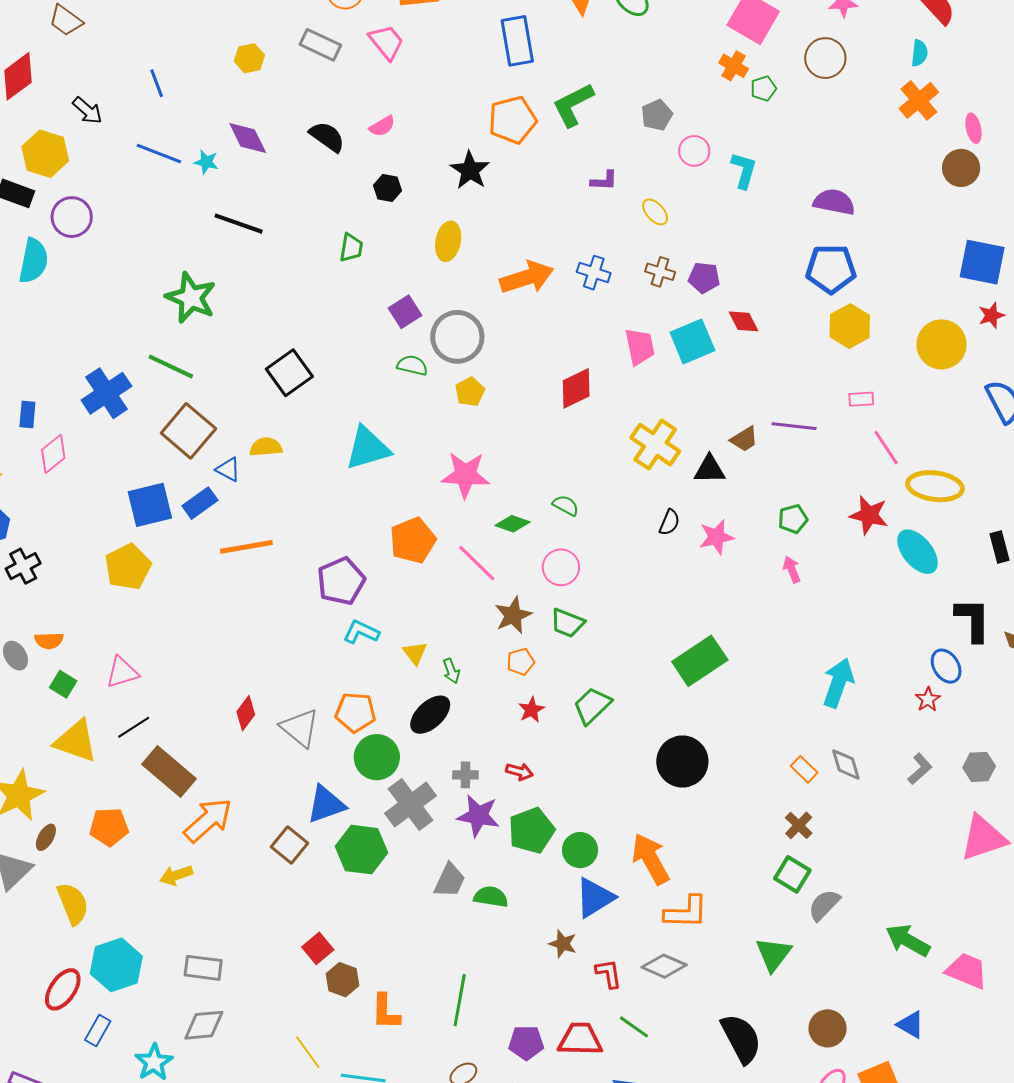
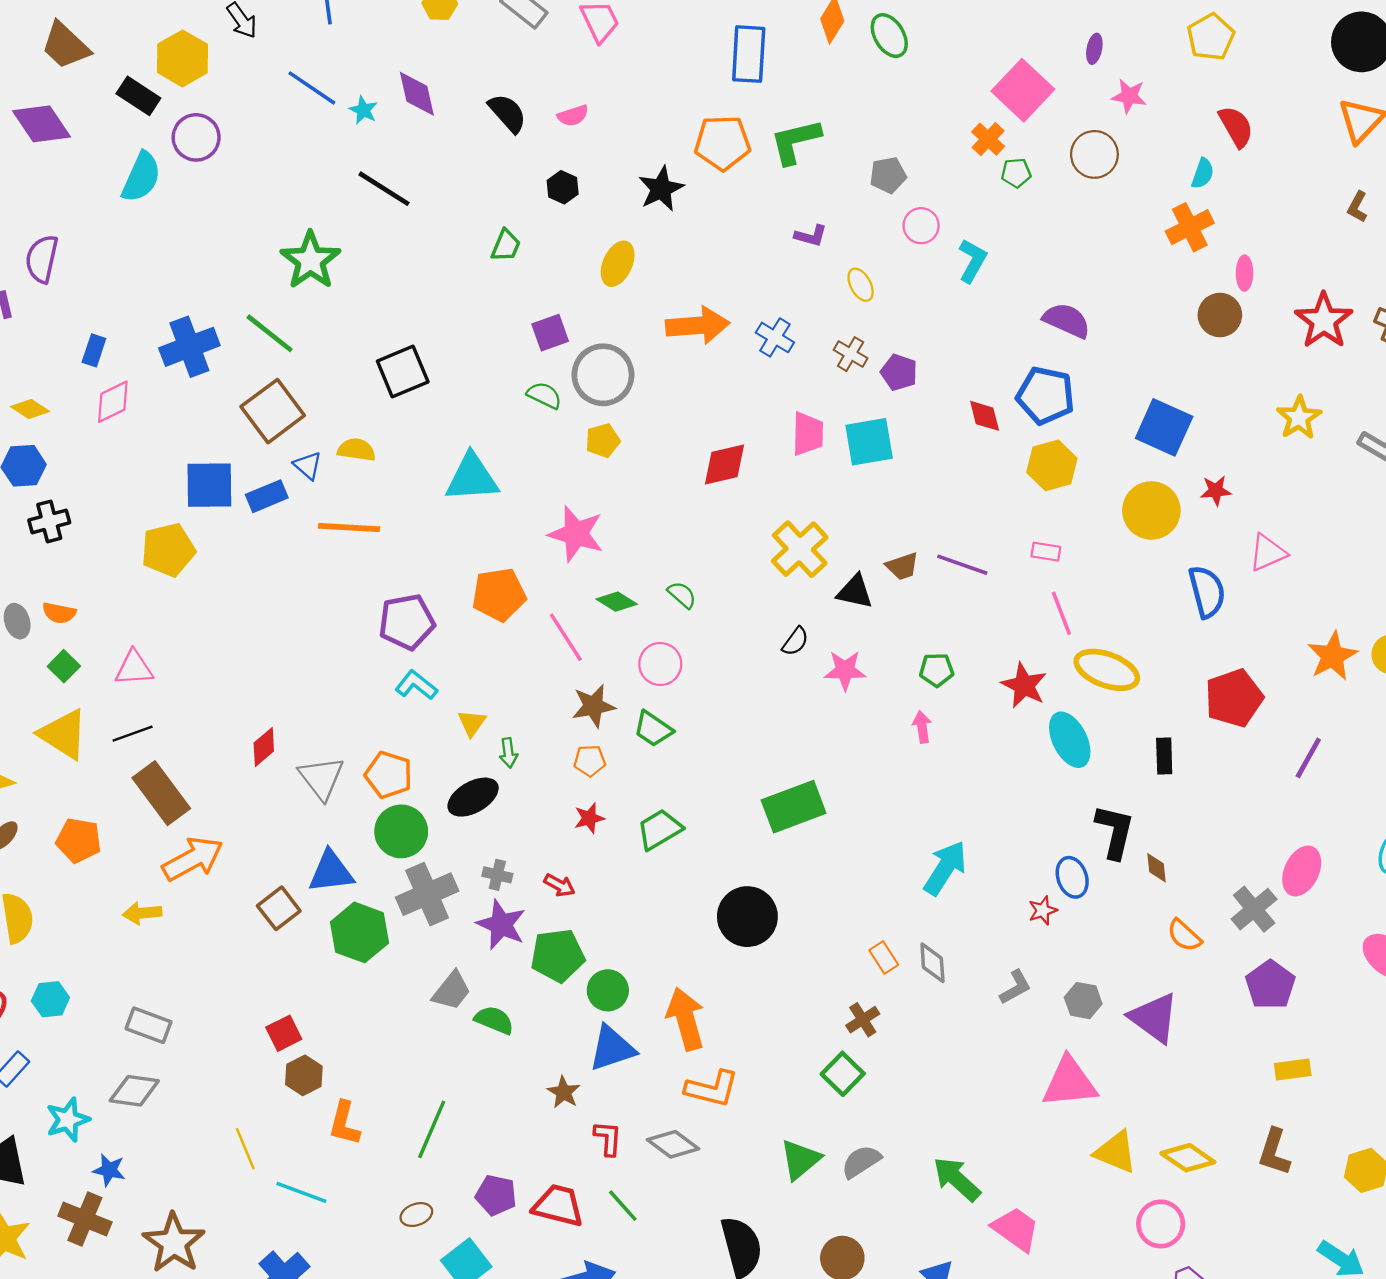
blue square: (982, 262) -> (1164, 427), moved
red diamond: (743, 321) -> (985, 416), moved
orange line: (246, 547) -> (349, 528), moved
gray semicircle: (824, 905) -> (861, 1162), moved
cyan hexagon: (116, 965) -> (50, 999), size x0.6

